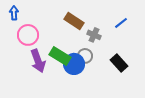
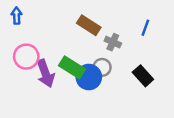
blue line: (121, 23) -> (145, 28), turned -32
pink circle: (28, 35) -> (26, 57), moved

